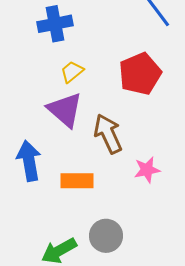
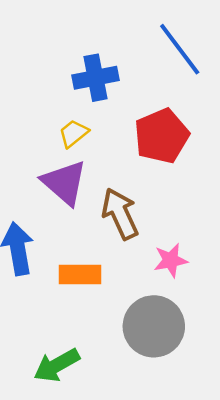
blue cross: (55, 24) -> (96, 78), moved
gray circle: (106, 236) -> (154, 326), moved, size x1.4

